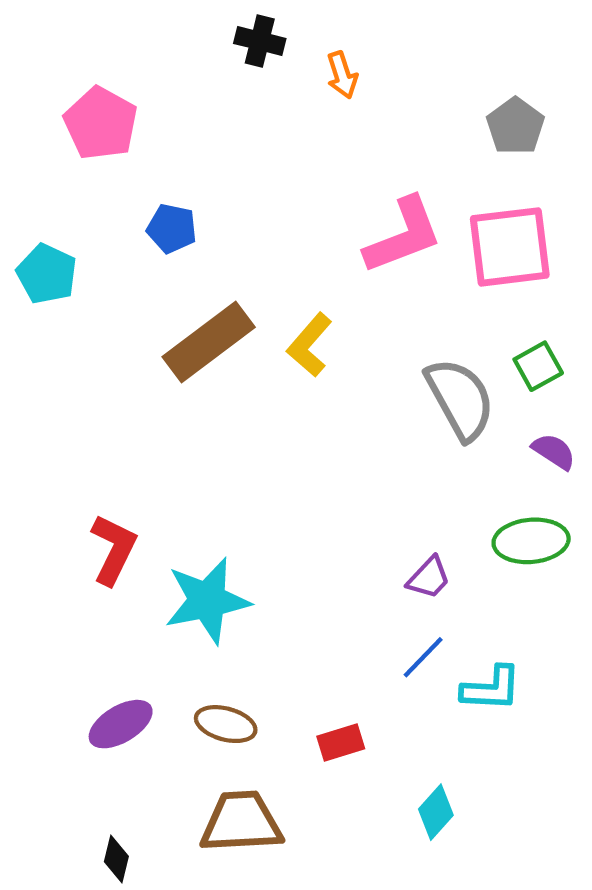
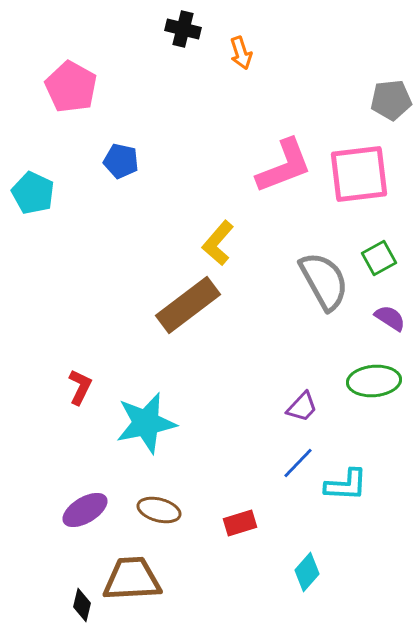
gray pentagon: (515, 126) -> (391, 100), moved, turned 30
brown rectangle: (209, 342) -> (188, 305), moved
red L-shape: (114, 549) -> (80, 387), size x0.7
brown trapezoid: (241, 822) -> (132, 579), moved

